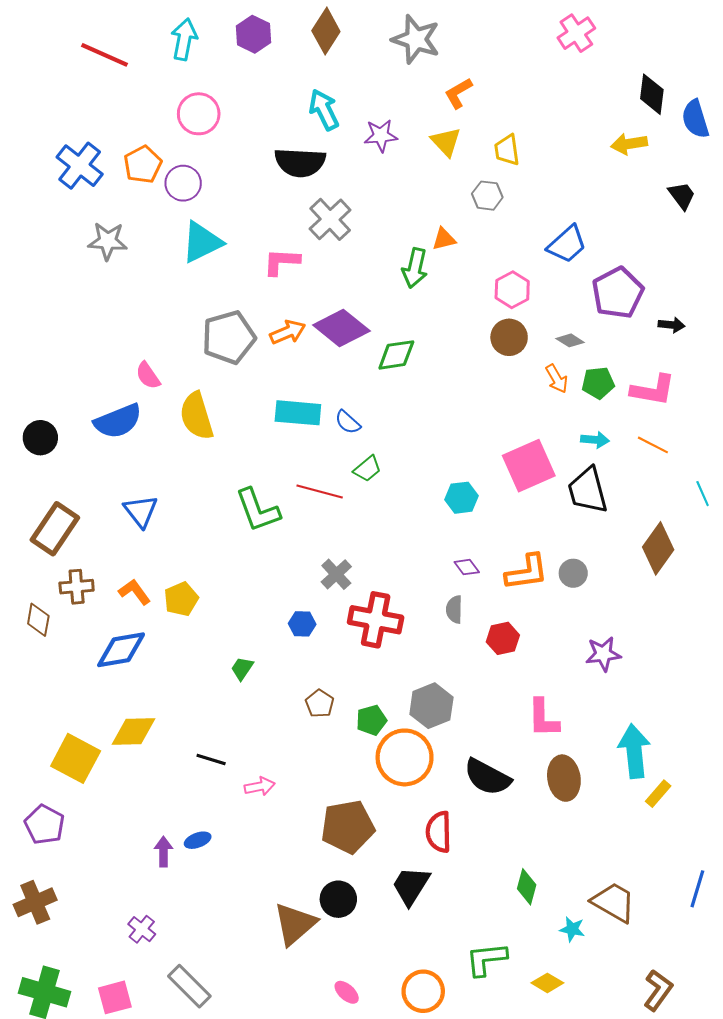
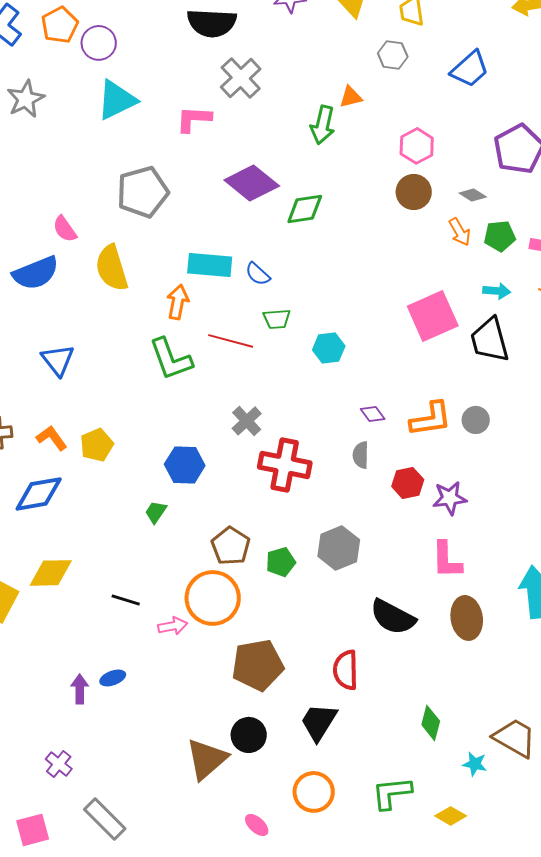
gray star: (108, 241) -> (26, 99), turned -30
blue trapezoid: (567, 244) -> (470, 69), moved
orange arrow: (288, 332) -> (178, 302), moved, turned -56
green trapezoid: (367, 469) -> (277, 319), turned 36
cyan hexagon: (461, 498) -> (329, 348), moved
blue hexagon: (302, 624) -> (185, 465), moved, size x1.5
purple star: (603, 654) -> (450, 498), moved
brown pentagon: (320, 704) -> (231, 546), size x1.4
orange circle: (405, 757) -> (213, 598), moved
orange circle: (423, 991) -> (314, 792), moved

